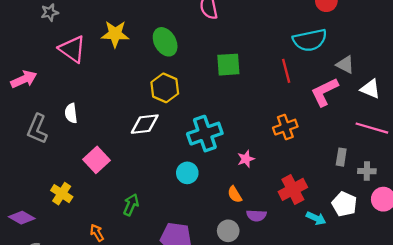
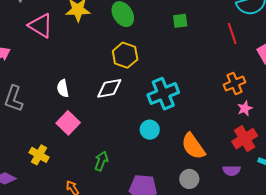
green square: (228, 65) -> (180, 21), moved, size x0.7
white semicircle: (71, 113) -> (63, 88), moved
pink star: (246, 159) -> (245, 108), moved
orange semicircle: (235, 194) -> (193, 146), size x1.8
purple semicircle: (256, 215) -> (232, 171), moved

